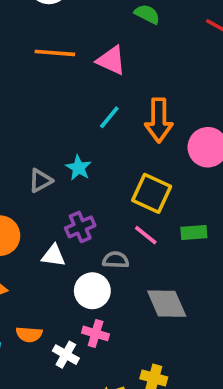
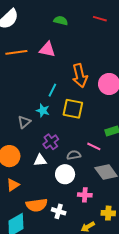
cyan line: (109, 117) -> (52, 90), moved
yellow square: (152, 193) -> (73, 109), moved
pink line: (146, 235) -> (94, 146), moved
pink cross: (96, 333) -> (85, 195), moved
orange semicircle: (29, 334) -> (37, 205), size x1.5

